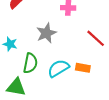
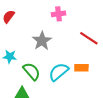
green semicircle: (30, 63) -> (32, 71), turned -42

